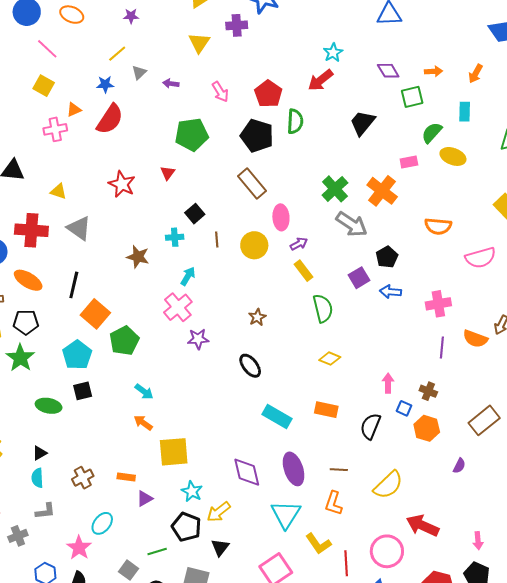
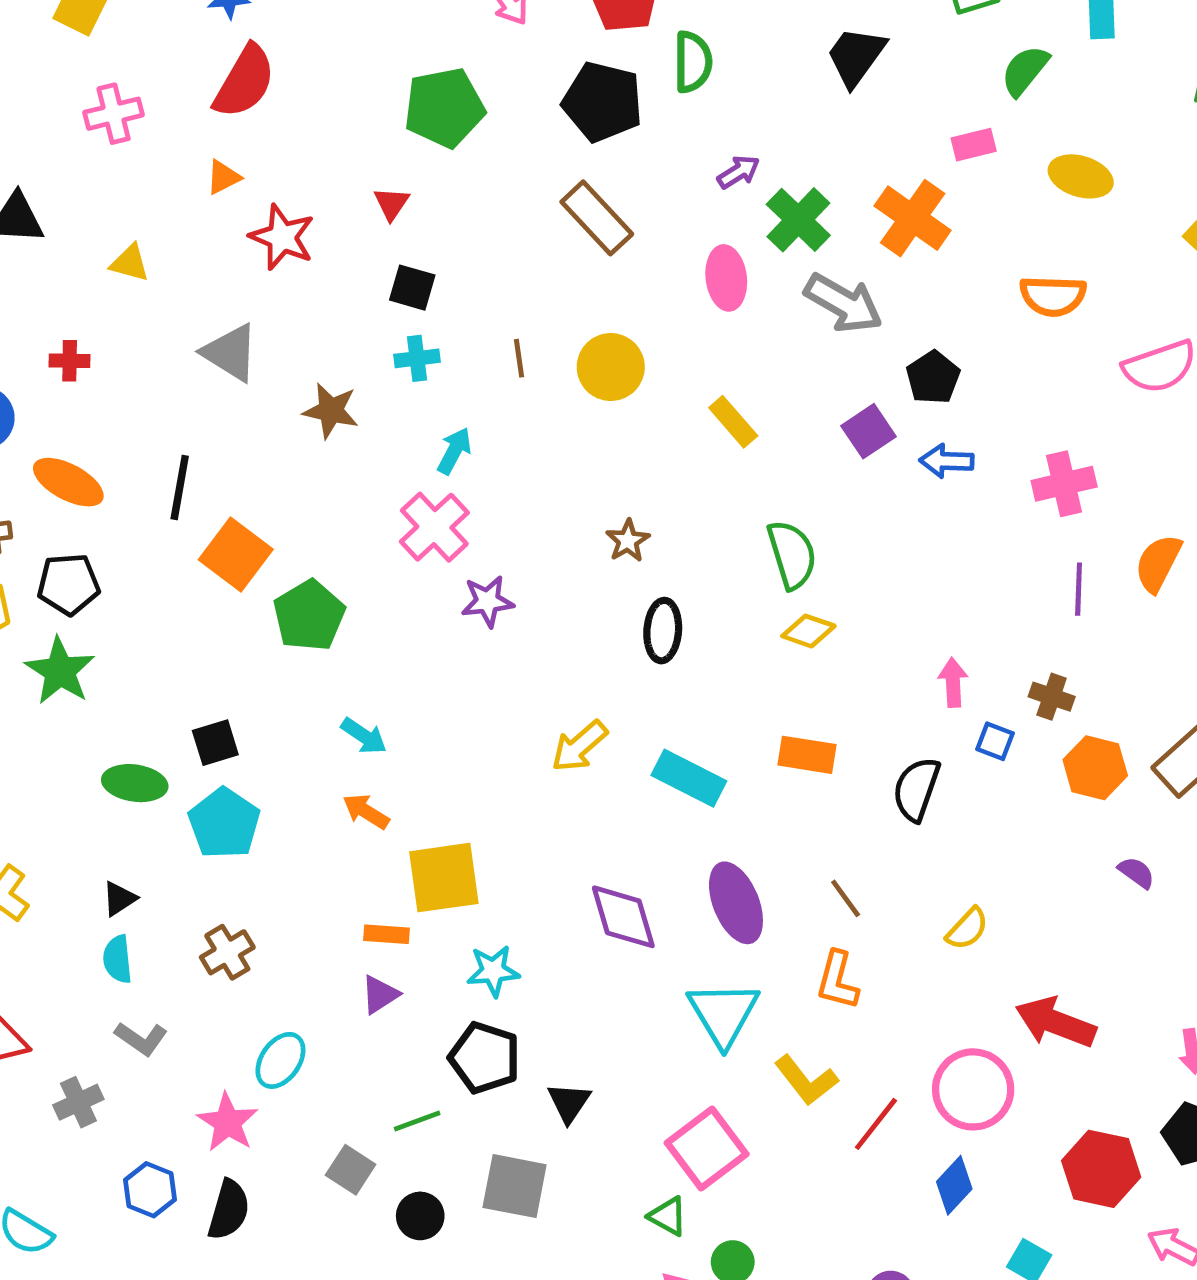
orange triangle: (74, 110) -> (223, 177), moved
yellow ellipse: (453, 156) -> (1081, 176), moved
black square: (195, 214) -> (412, 288), moved, turned -30
pink ellipse: (281, 217) -> (726, 278), moved
gray triangle: (79, 228) -> (230, 353), moved
red cross: (31, 230) -> (70, 361), size x0.5
purple arrow: (299, 244) -> (739, 172), moved
green semicircle: (323, 308) -> (792, 555), moved
orange semicircle: (475, 339) -> (1158, 563), turned 100
cyan pentagon: (77, 355) -> (224, 823), moved
black ellipse: (250, 366) -> (663, 631), moved, turned 45
orange hexagon: (427, 428) -> (1095, 768), moved
purple semicircle: (459, 466) -> (1136, 873), turned -77
brown line: (339, 470) -> (846, 898), turned 54
orange rectangle: (126, 477) -> (386, 934), moved
yellow semicircle: (388, 485) -> (967, 929), size x0.6
cyan star: (192, 491) -> (493, 971), turned -30
gray L-shape: (45, 511) -> (141, 1039), turned 45
yellow arrow: (219, 512) -> (579, 746), moved
red line: (346, 563) -> (876, 1124), turned 45

